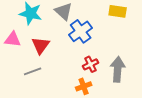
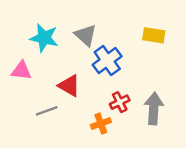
red triangle: (41, 45) -> (69, 86), moved, turned -36
orange cross: (84, 86) -> (101, 124), moved

